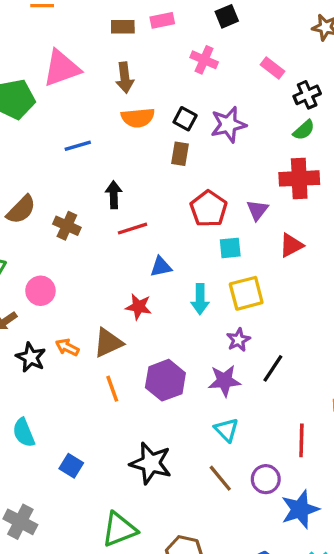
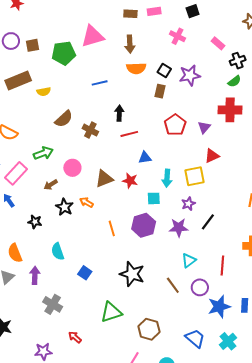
red triangle: (291, 245) -> (212, 156), moved
cyan square: (230, 248) -> (154, 198), moved
brown triangle: (108, 343) -> (104, 179), moved
cyan triangle: (227, 430) -> (189, 260), moved, turned 35

